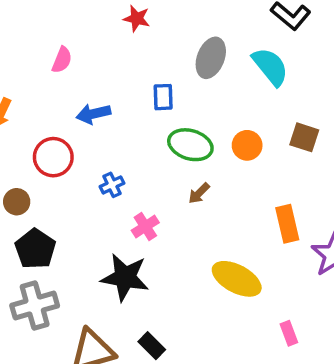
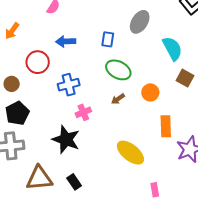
cyan semicircle: (270, 67) -> (172, 48), moved
orange circle: (247, 145) -> (150, 92), moved
blue cross: (112, 185) -> (69, 85), size x1.5

